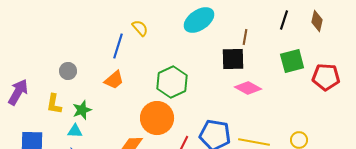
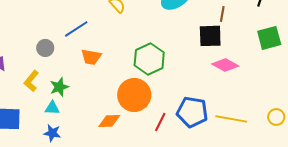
blue line: (118, 46) -> (76, 29), moved, turned 40
orange trapezoid: (114, 80) -> (91, 57), turned 50
yellow L-shape: (54, 104) -> (31, 81), turned 30

